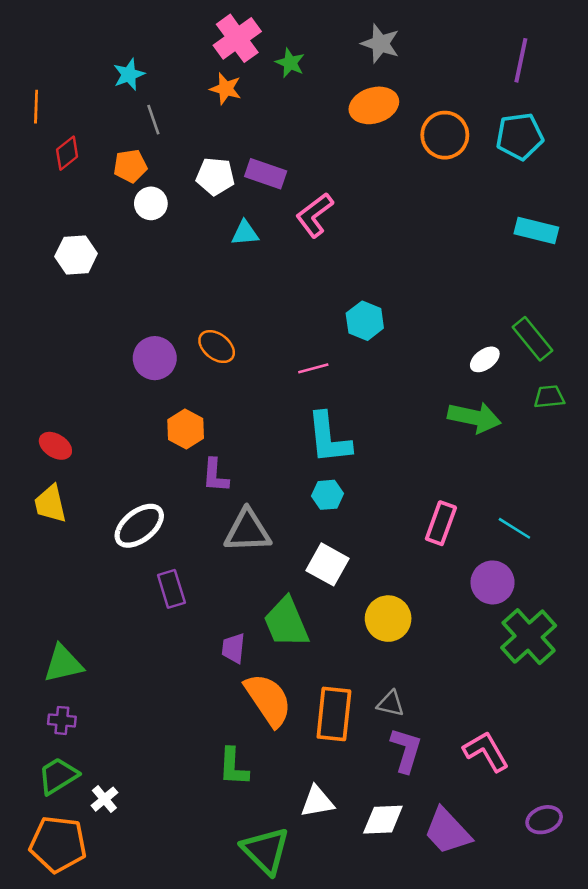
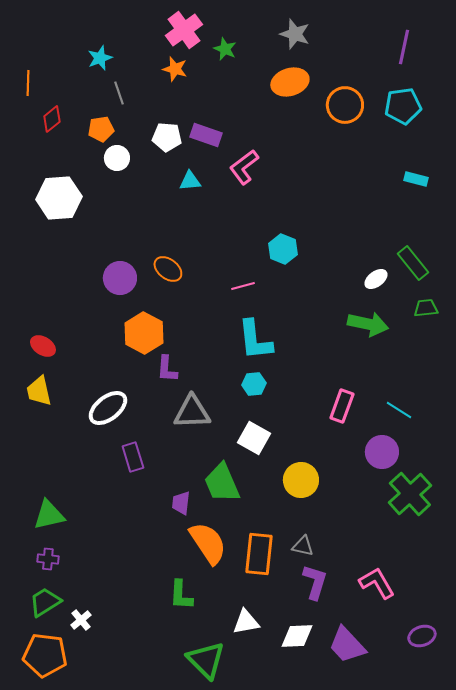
cyan rectangle: (536, 230) -> (416, 179), size x0.7
white hexagon: (76, 255) -> (59, 198), size x1.4
orange hexagon: (186, 429) -> (144, 333), size x1.4

